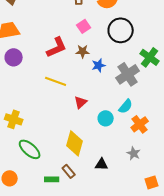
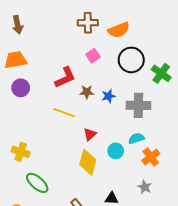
brown star: (83, 51) -> (87, 92), moved
green cross: (150, 57) -> (161, 73), moved
gray cross: (128, 74) -> (138, 105), turned 35
cyan semicircle: (126, 106) -> (136, 138), turned -147
yellow diamond: (75, 143) -> (88, 162), moved

